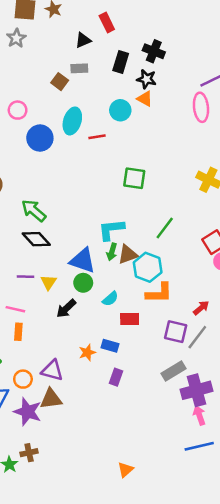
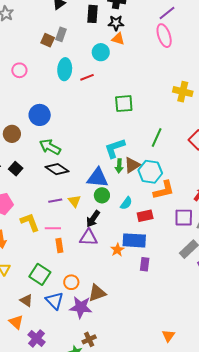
gray rectangle: (79, 68) -> (61, 34), moved, turned -56
blue circle: (40, 138) -> (40, 115), moved
blue rectangle: (110, 346) -> (134, 240), size x1.6
purple triangle: (52, 370) -> (88, 238), moved

